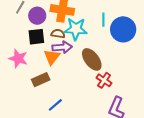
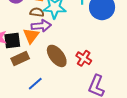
black square: (36, 37) -> (12, 40), moved
brown ellipse: (92, 59) -> (57, 56), moved

